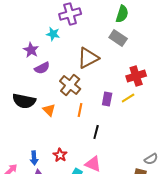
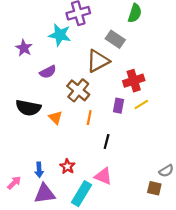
cyan star: (53, 34) -> (60, 35), size x1.5
gray rectangle: (118, 38) -> (115, 39), moved
purple star: (31, 50) -> (24, 48), moved
red cross: (136, 76) -> (134, 81), moved

